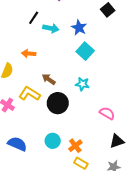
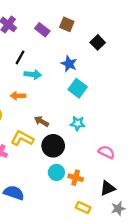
cyan arrow: (51, 28) -> (33, 74), moved
cyan circle: (53, 141) -> (56, 172), moved
black triangle: (117, 141) -> (108, 188), moved
orange cross: (75, 146) -> (76, 178), moved, turned -32

